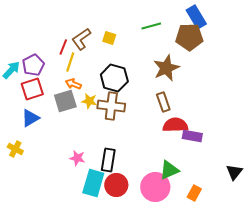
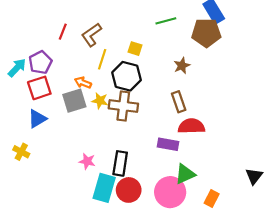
yellow square: (109, 38) -> (135, 49), moved
red line: (63, 47) -> (63, 32), moved
yellow line: (70, 62) -> (102, 59), moved
brown star: (166, 68) -> (182, 66), size x0.6
purple rectangle: (192, 136) -> (168, 144), moved

